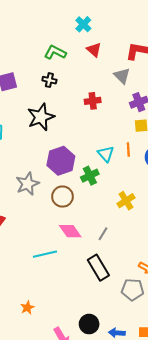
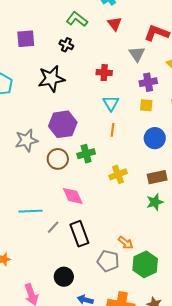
orange line: (128, 149) -> (113, 130), moved
cyan triangle: (106, 154) -> (111, 103), moved
green cross: (90, 176) -> (86, 154), moved
pink diamond: (70, 231) -> (73, 196), moved
gray line: (103, 234) -> (53, 227), moved
black circle: (89, 324) -> (64, 277), moved

